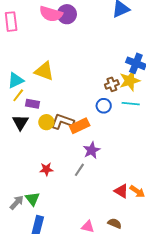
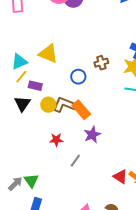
brown cross: (112, 84) -> (101, 63), moved
blue circle: (104, 106) -> (78, 77), moved
orange rectangle: (80, 126) -> (81, 110), turned 72
red star: (46, 169) -> (56, 140), moved
gray line: (79, 170) -> (75, 161), moved

